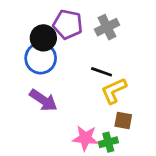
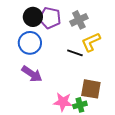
black circle: (43, 38) -> (33, 17), moved
yellow L-shape: (114, 91) -> (91, 42), moved
brown square: (123, 121) -> (91, 89), size x1.5

